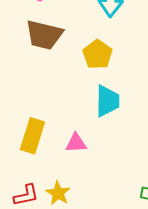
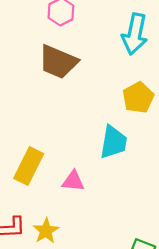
yellow pentagon: (97, 54) -> (138, 98), moved

